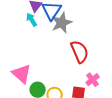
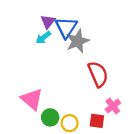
cyan arrow: (32, 20) -> (43, 38), turned -96

